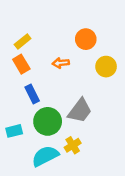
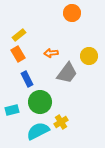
orange circle: (86, 39) -> (72, 13), moved
gray trapezoid: (80, 111) -> (67, 73), moved

